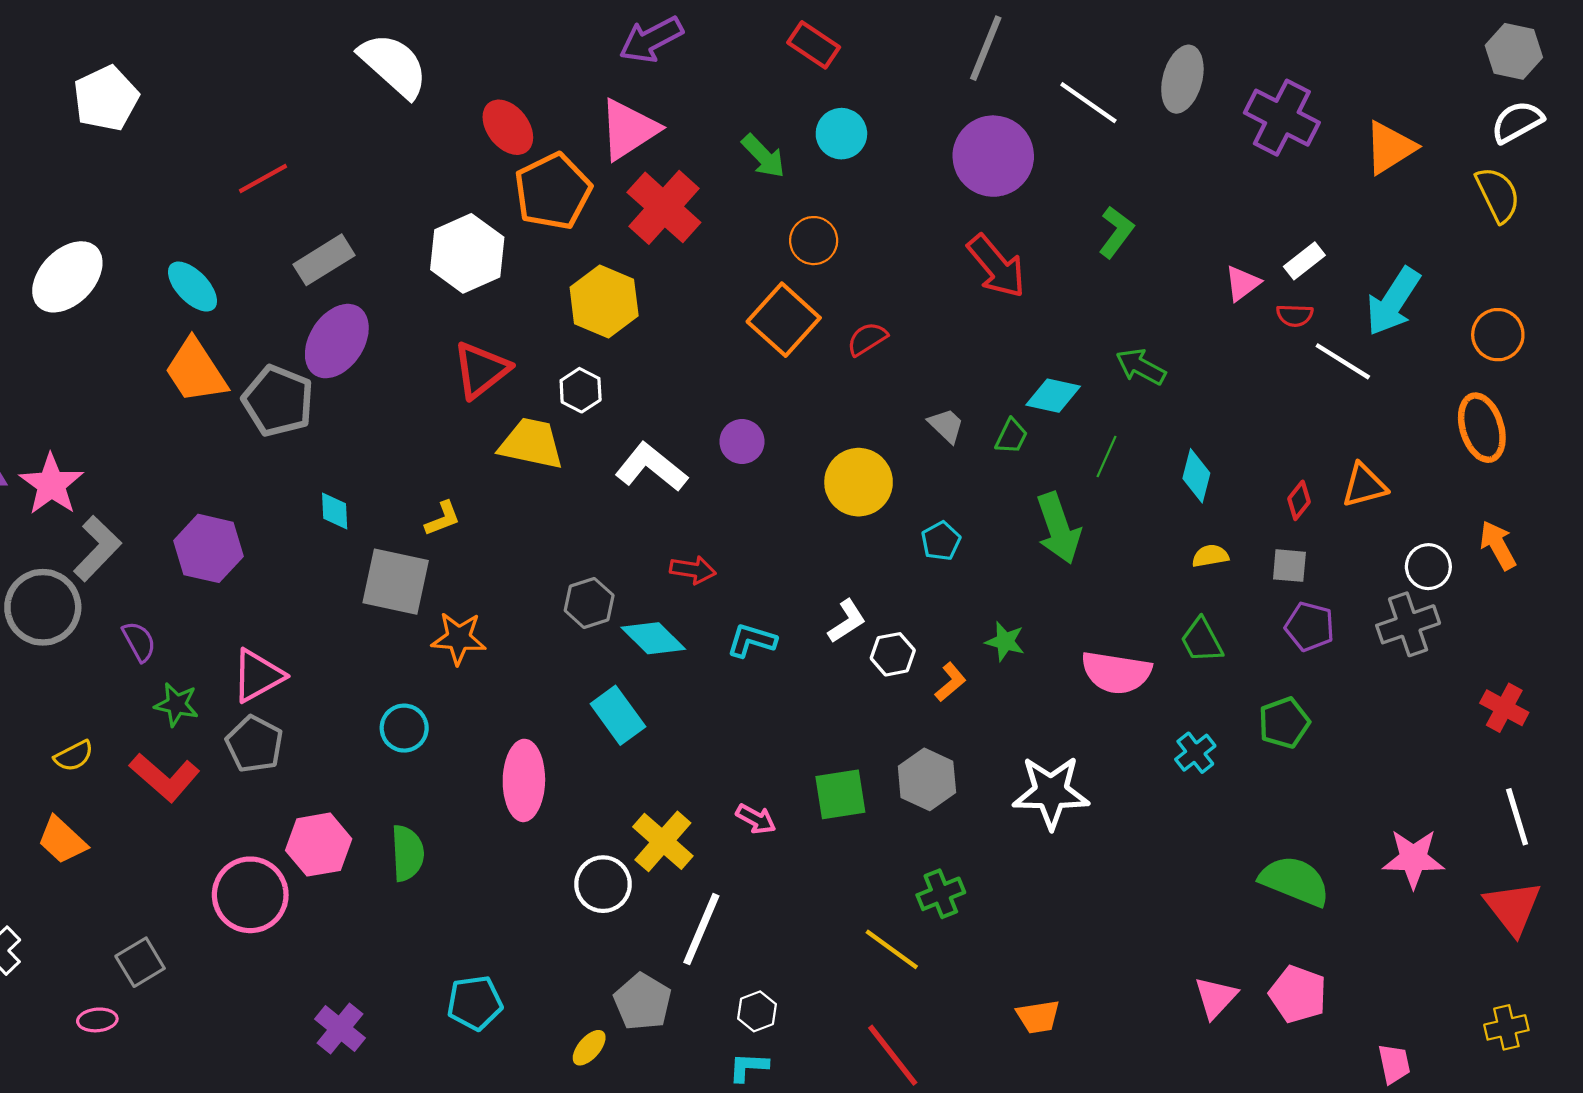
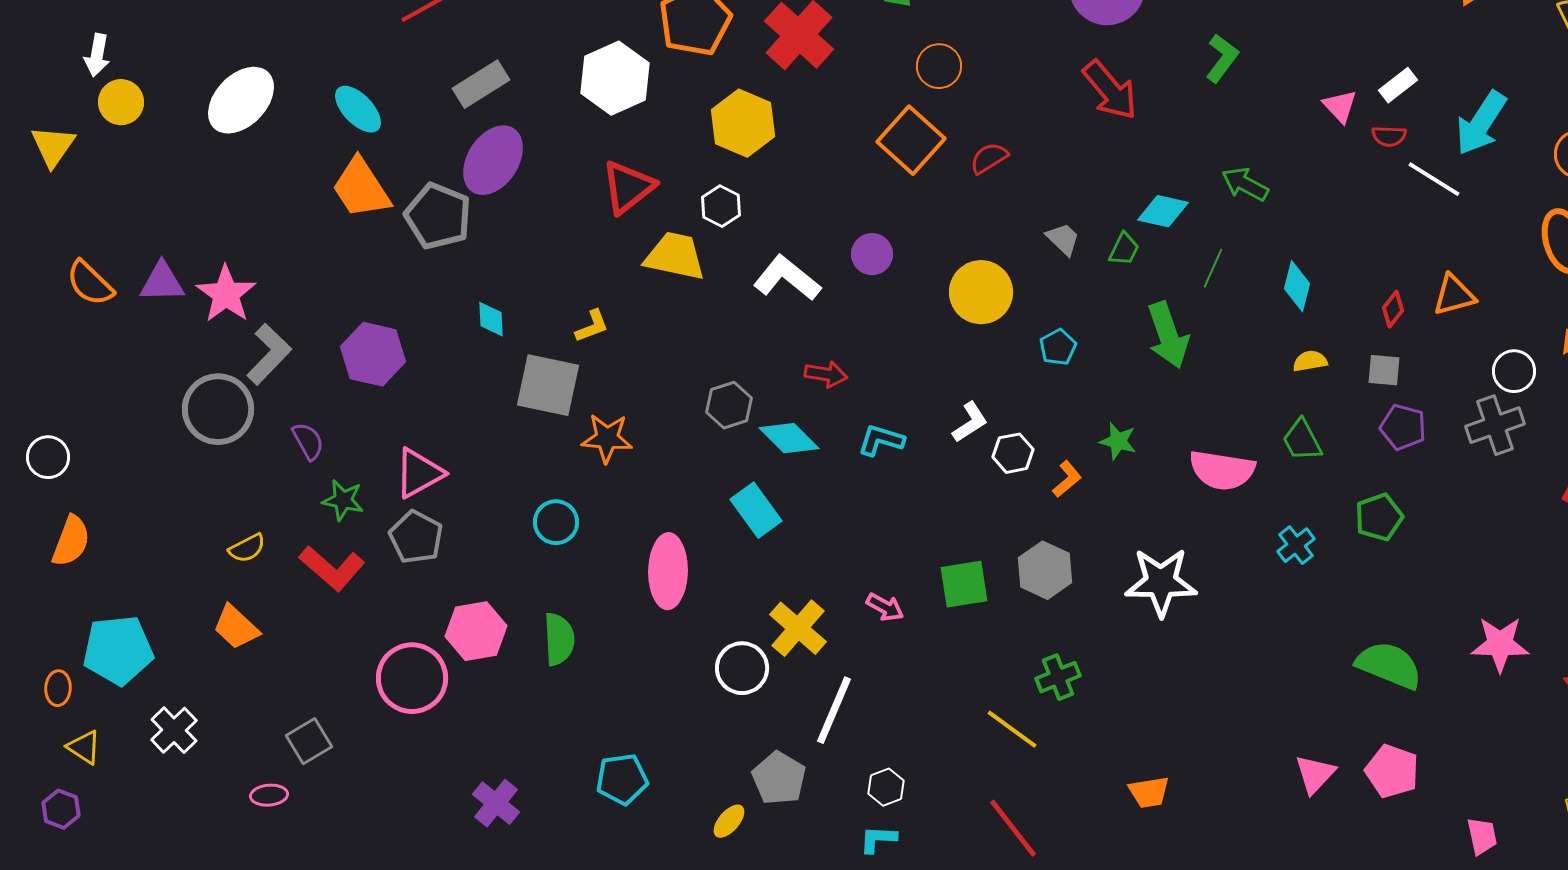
pink triangle: (1242, 283) -> (1340, 106), turned -36

